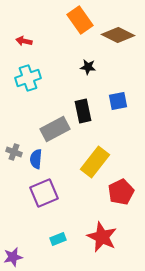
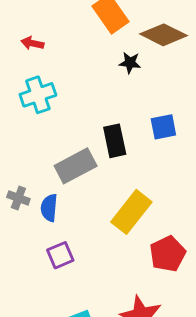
black star: (88, 67) -> (130, 63), moved
purple square: (44, 193) -> (60, 255), size x0.7

